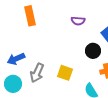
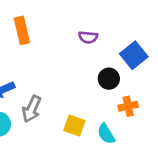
yellow square: (65, 73) -> (74, 126), moved

